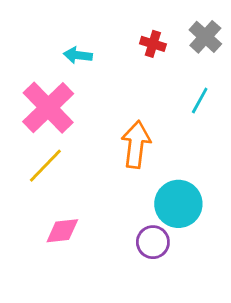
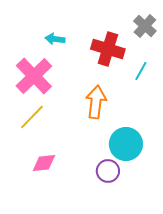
red cross: (153, 44) -> (108, 49), moved, size x1.8

